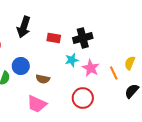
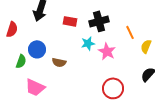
orange line: (114, 73) -> (130, 32), moved
red circle: (83, 98) -> (113, 88), moved
pink trapezoid: (37, 104) -> (35, 87), moved

